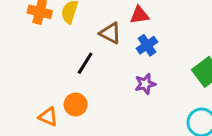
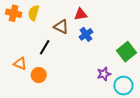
purple star: (145, 84) -> (104, 74), moved
orange triangle: (48, 117) -> (20, 63), moved

